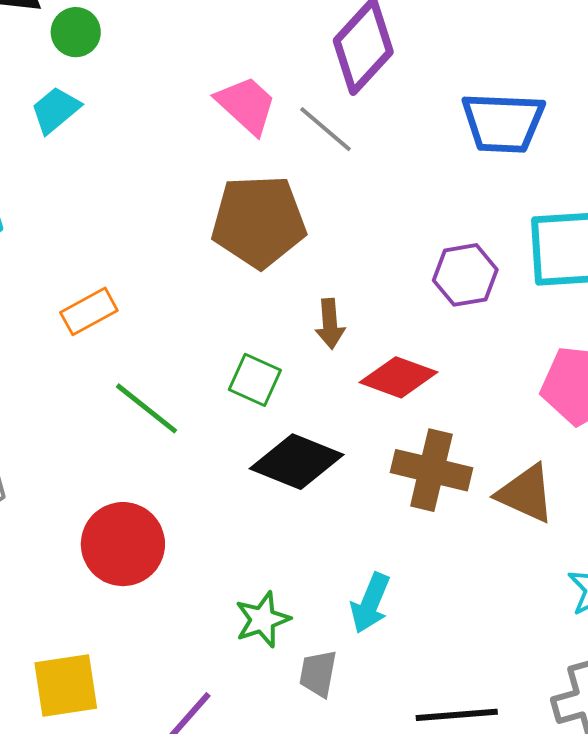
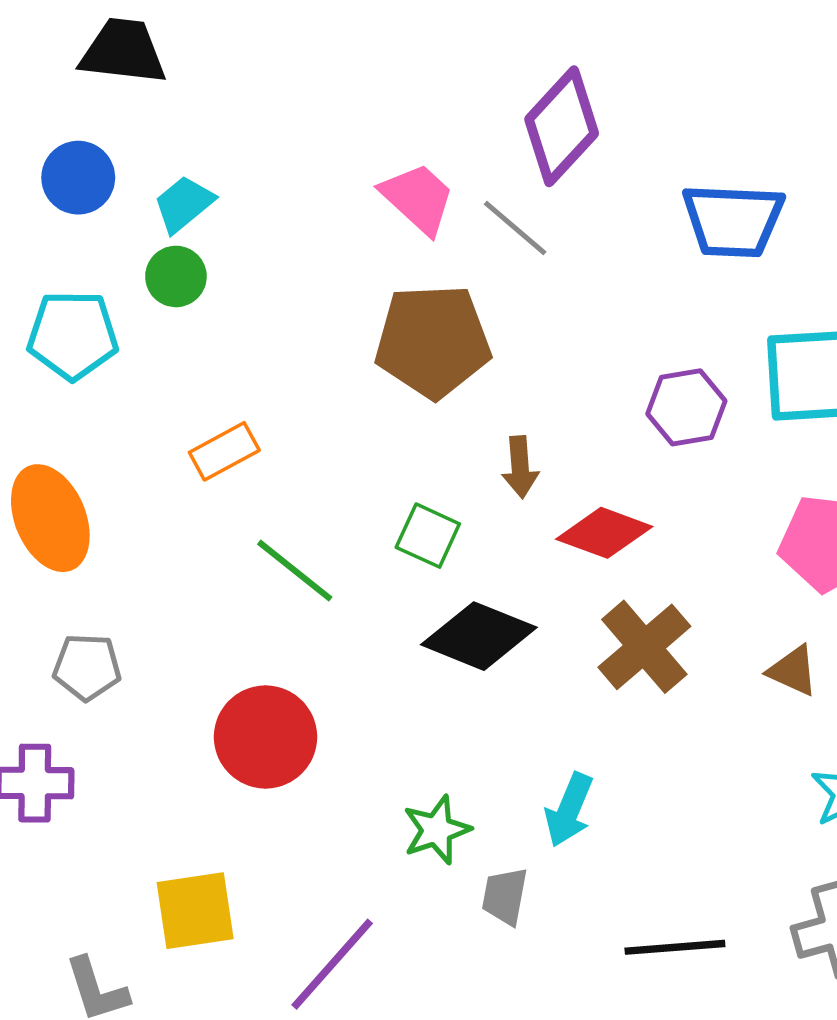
green circle: (76, 32) -> (176, 276), moved
brown cross: (431, 470) -> (644, 647), turned 36
brown triangle: (526, 493) -> (793, 671), moved, size x0.7

